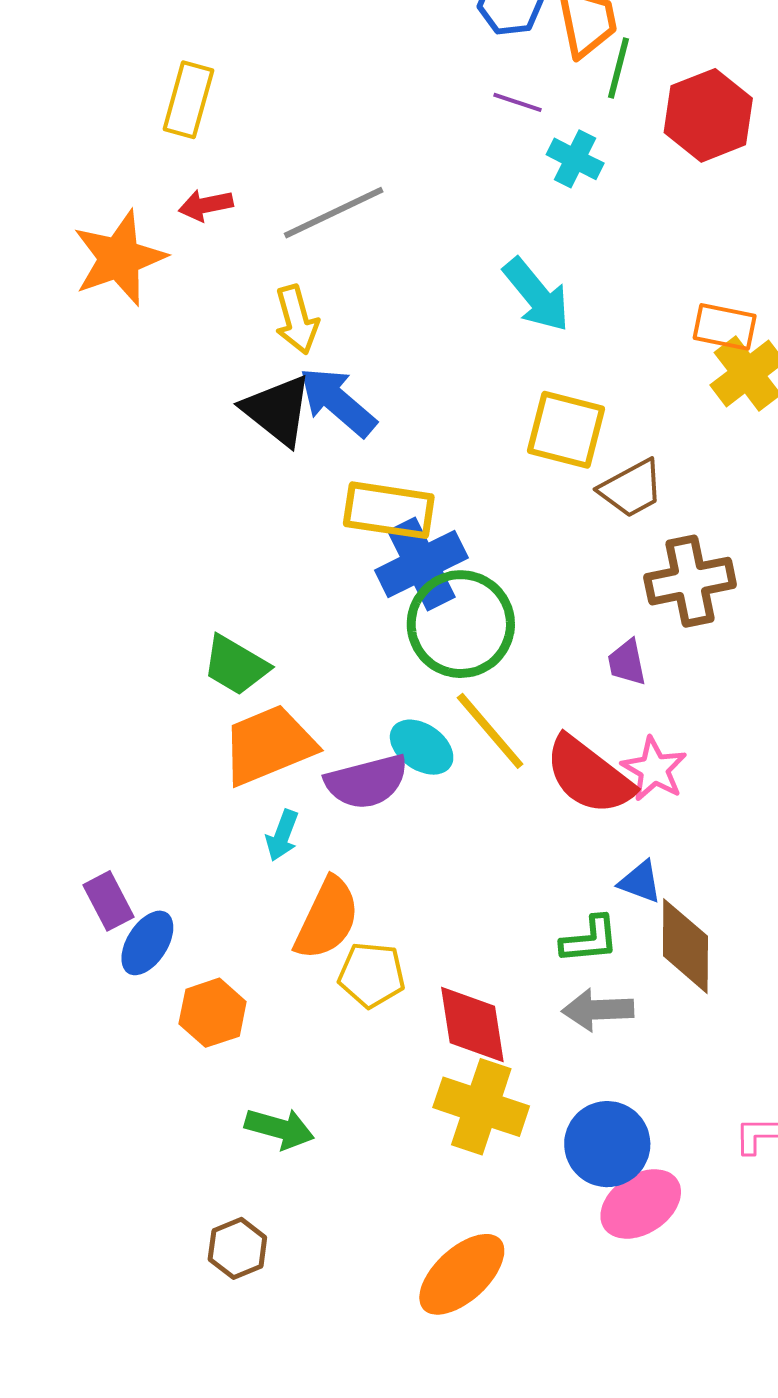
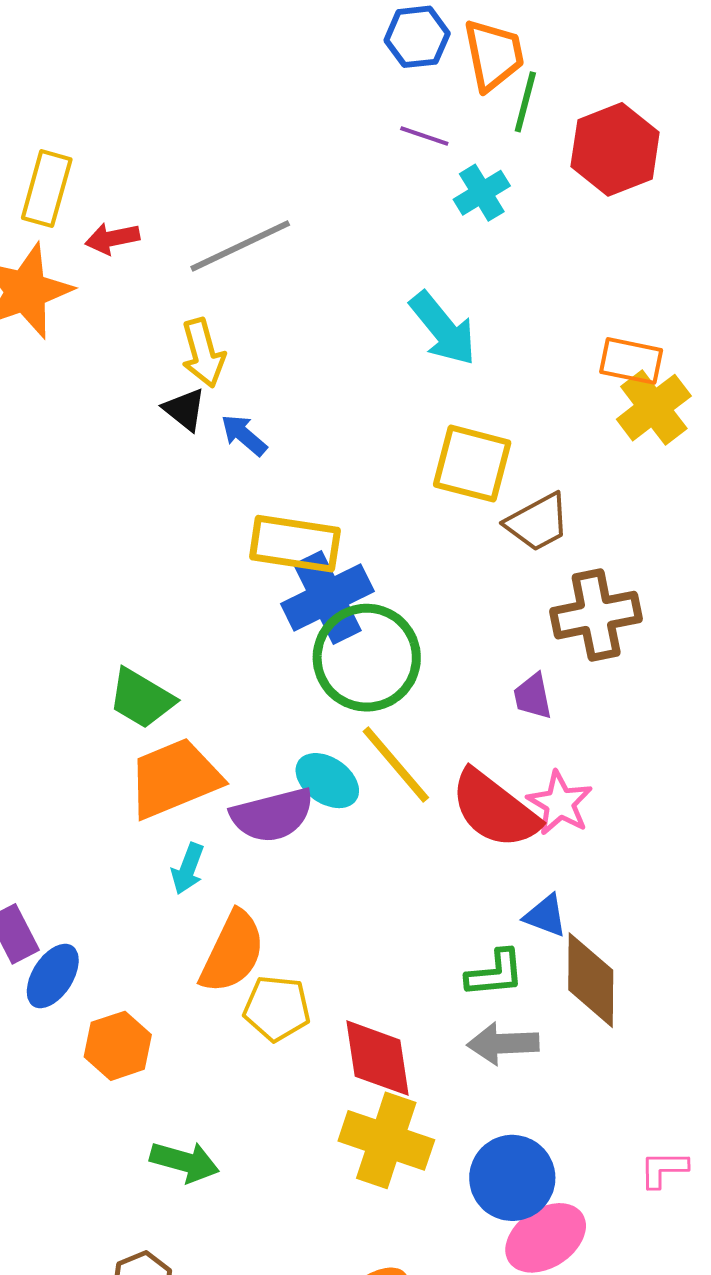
yellow rectangle: (188, 100) -> (47, 189), moved
cyan cross: (575, 159) -> (482, 193), turned 32
blue arrow: (338, 402) -> (244, 435), size x0.6
black triangle: (277, 410) -> (185, 409), moved, size x0.6

